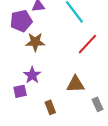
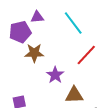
purple star: (32, 75) -> (55, 75), moved

